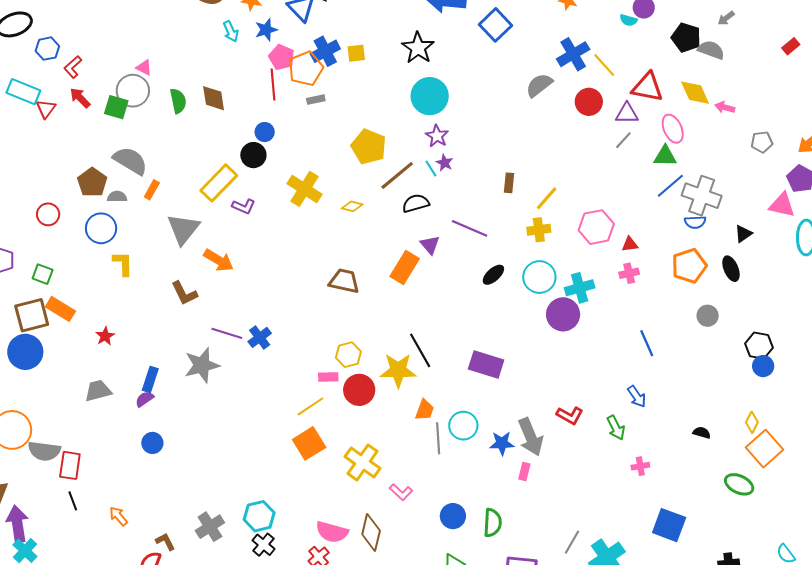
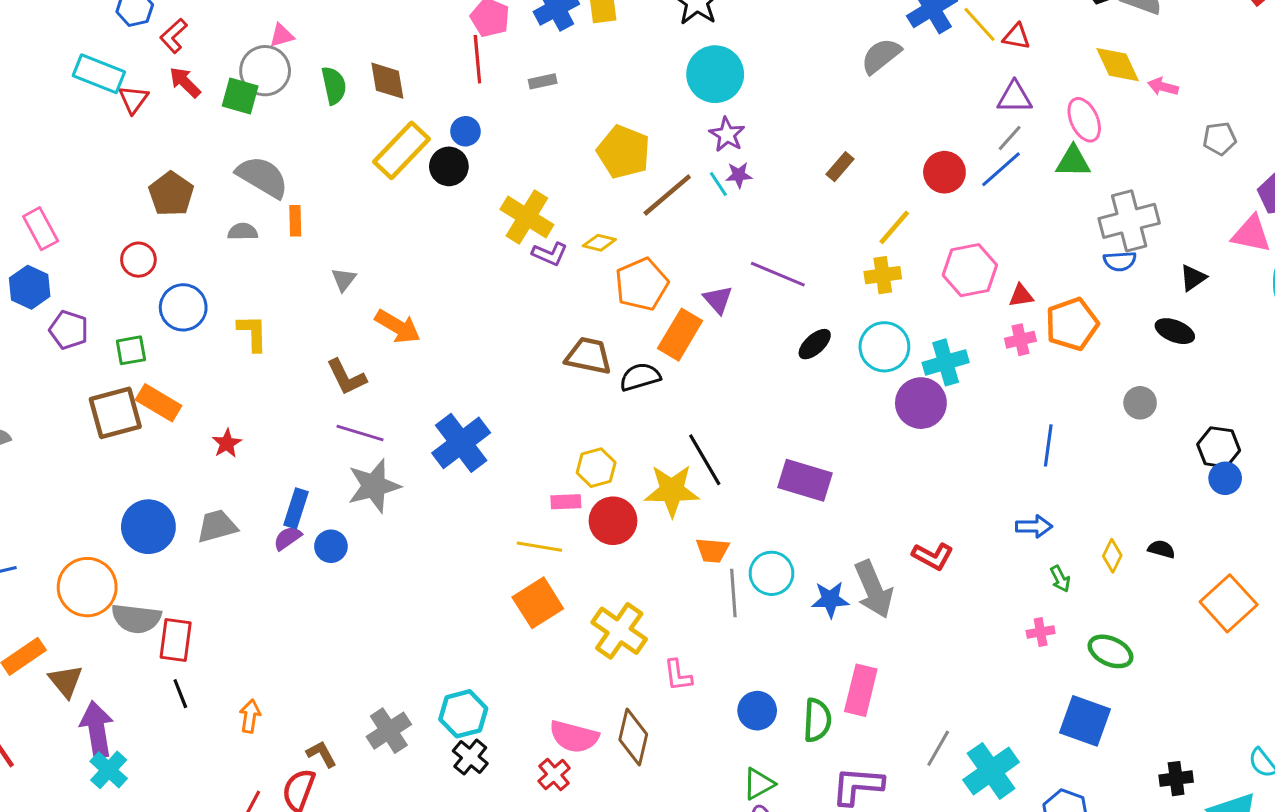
pink triangle: (144, 68) -> (282, 36), turned -42
orange pentagon: (306, 69) -> (642, 284), moved
red triangle: (647, 87) -> (1016, 37), moved, size x0.6
red circle: (589, 102) -> (944, 172), moved
purple star: (445, 163) -> (739, 175), turned -30
brown pentagon: (92, 182) -> (171, 194), moved
yellow rectangle: (219, 183) -> (402, 150), moved
brown rectangle: (509, 183) -> (840, 167), moved, turned 36
blue line: (670, 186) -> (1001, 169), moved
orange rectangle: (152, 190) -> (295, 221), turned -30
gray cross: (702, 196) -> (1129, 221), turned -33
black semicircle: (416, 203) -> (640, 377), moved
purple L-shape: (244, 206) -> (550, 254), moved
blue circle: (101, 228) -> (183, 307), moved
gray triangle: (183, 229) -> (344, 280), size x0.5
orange pentagon: (689, 266) -> (1072, 324), moved
black ellipse: (731, 269) -> (1175, 331), turned -45
green square: (43, 274) -> (131, 350), turned -30
purple line: (227, 333) -> (360, 433), moved
blue cross: (260, 337) -> (461, 443), size x1.6
blue line: (647, 343) -> (1048, 445), turned 32
blue circle: (25, 352) -> (148, 527), moved
blue arrow: (637, 397) -> (1034, 526), turned -55
yellow line: (310, 406) -> (539, 547), turned 44
orange trapezoid: (425, 410) -> (713, 550), turned 75
yellow diamond: (752, 422) -> (1112, 556), moved
green arrow: (616, 428) -> (1060, 579), moved, size x0.7
black semicircle: (702, 433) -> (1161, 549), moved
blue circle: (152, 443) -> (331, 546), moved
pink rectangle: (524, 471) -> (861, 690), moved, size x1.8
green ellipse: (739, 484) -> (1110, 651), moved
pink L-shape: (401, 492) -> (678, 675), turned 40
orange arrow: (119, 516) -> (250, 716), turned 50

